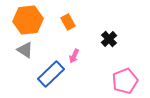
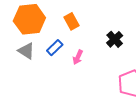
blue rectangle: (51, 74) -> (55, 48), moved, size x0.6

